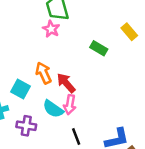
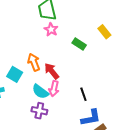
pink star: (51, 29) -> (51, 29), moved
purple cross: (26, 126) -> (39, 111), moved
black line: (76, 136) -> (83, 94), moved

